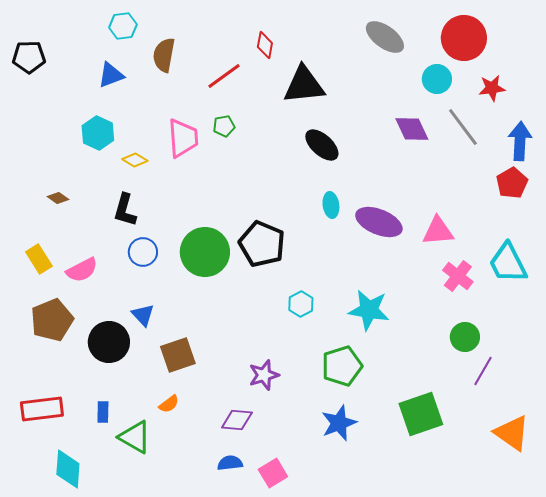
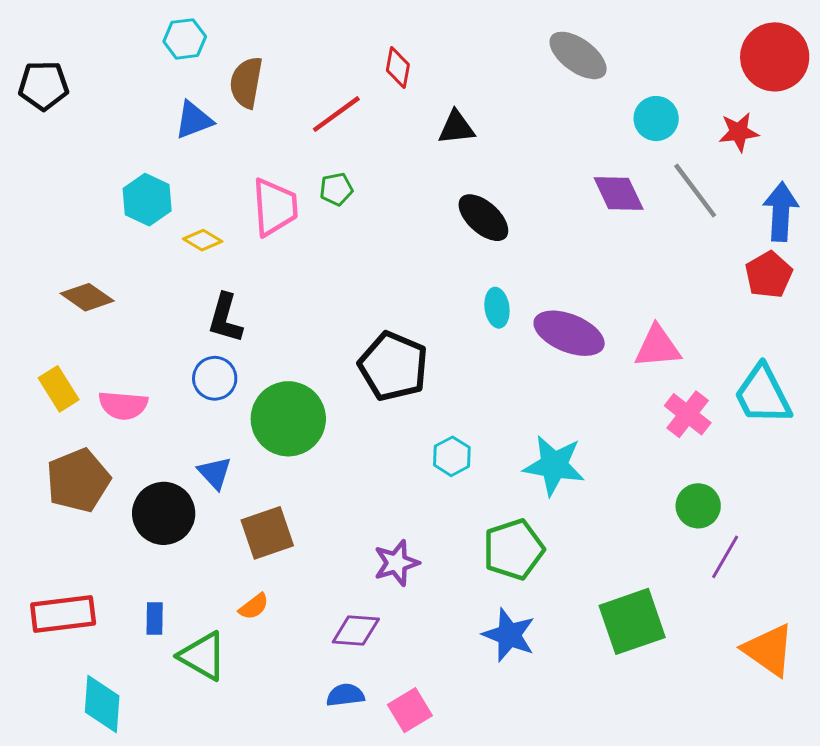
red circle: (464, 38) -> (775, 57), moved
blue triangle: (111, 75) -> (194, 120), moved
black triangle: (304, 85) -> (456, 128), size x0.6
brown diamond: (58, 198) -> (87, 297), size x1.6
black L-shape: (125, 210) -> (225, 318), moved
green circle: (205, 252) -> (288, 419), moved
pink semicircle: (82, 270) -> (123, 405), turned 32
blue star: (339, 423) -> (509, 635), turned -30

